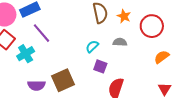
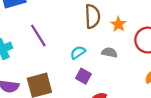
purple line: (42, 33) -> (38, 36), moved

